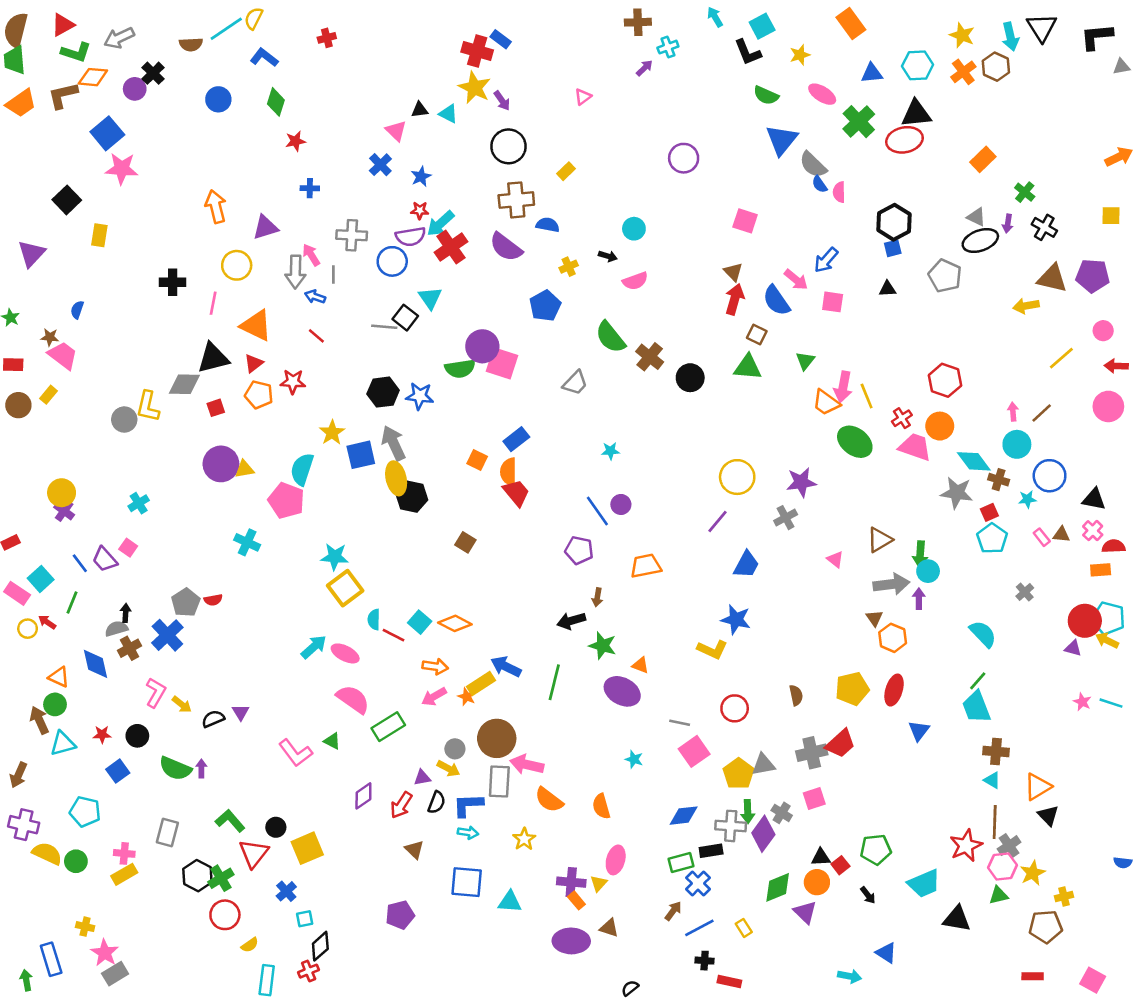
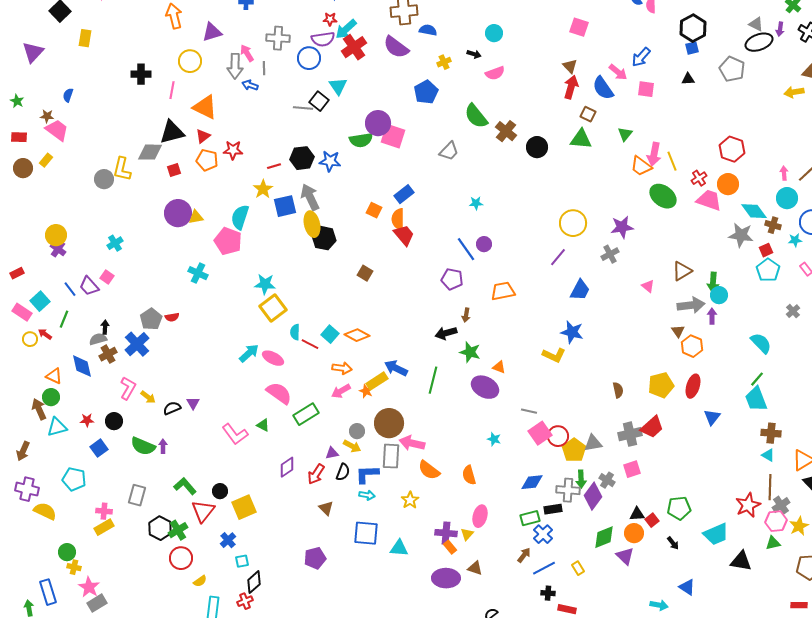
red line: (316, 336) -> (274, 166), moved, turned -56
red circle: (735, 708) -> (558, 436), moved
green circle: (76, 861) -> (67, 552), moved

